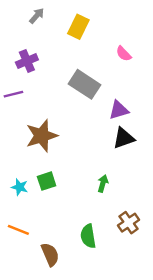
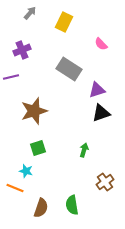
cyan star: (20, 187) -> (26, 171), moved
green semicircle: (88, 236) -> (72, 205), moved
brown semicircle: (50, 254) -> (41, 208), turned 42

